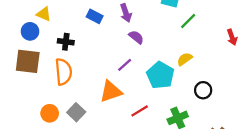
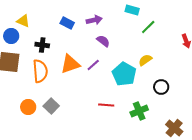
purple arrow: (126, 13) -> (94, 20), turned -84
orange triangle: (111, 91) -> (70, 64), moved
red line: (140, 111) -> (106, 105), turned 35

